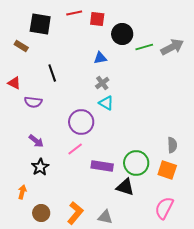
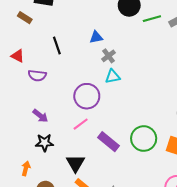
blue triangle: (100, 58) -> (96, 37), moved
cyan triangle: (106, 103) -> (113, 77), turned -42
purple rectangle: (102, 166) -> (109, 142), turned 30
black star: (40, 167) -> (44, 143), turned 30
black triangle: (125, 187) -> (75, 163), moved, turned 42

